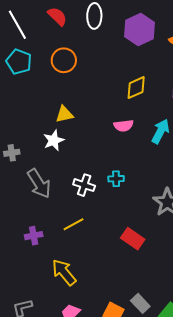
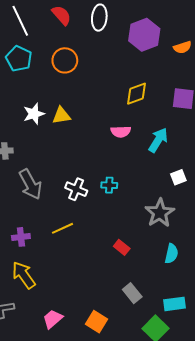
white star: (54, 140) -> (34, 114), moved
red rectangle: (133, 239) -> (122, 247), size x0.7
yellow arrow: (64, 272) -> (24, 275), moved
gray rectangle: (140, 303) -> (132, 293), moved

